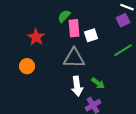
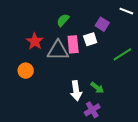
purple square: (123, 20) -> (102, 24), moved, turned -32
pink rectangle: (74, 28) -> (73, 44), moved
gray triangle: (74, 58) -> (58, 50), moved

